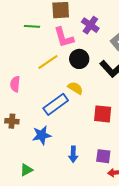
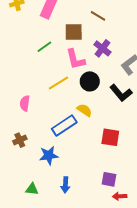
green line: (32, 26) -> (44, 47), turned -42
brown cross: (12, 121) -> (20, 140), turned -32
blue arrow: (73, 154) -> (65, 185), moved
green triangle: (26, 170) -> (32, 189), turned 32

